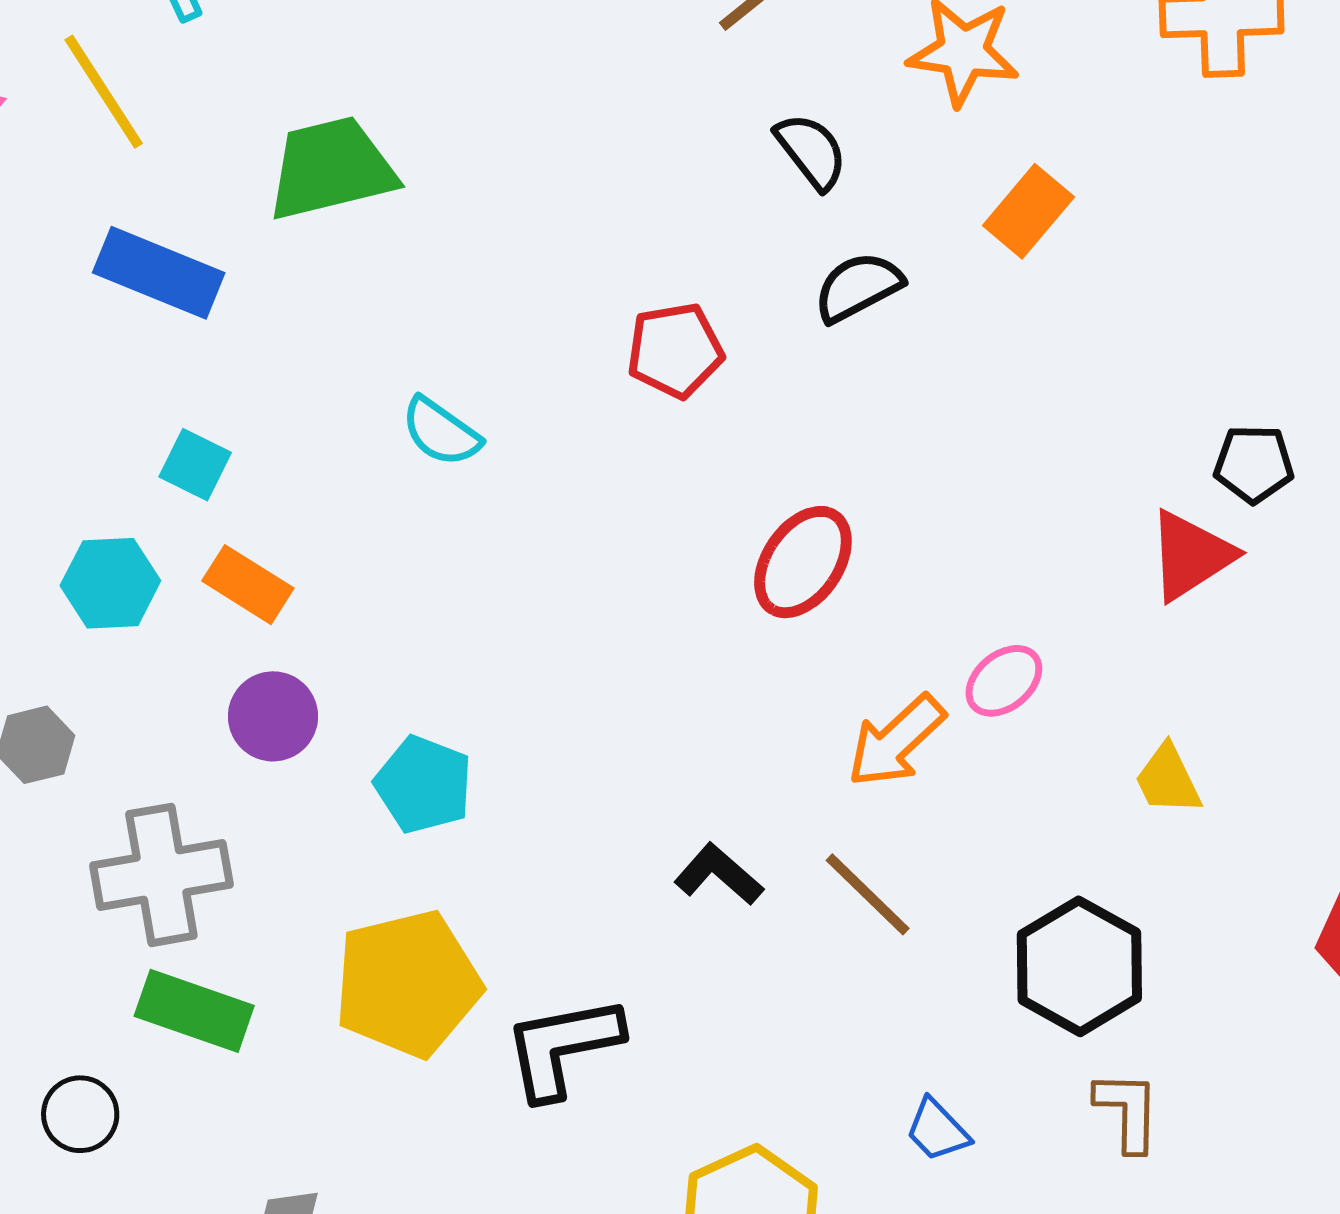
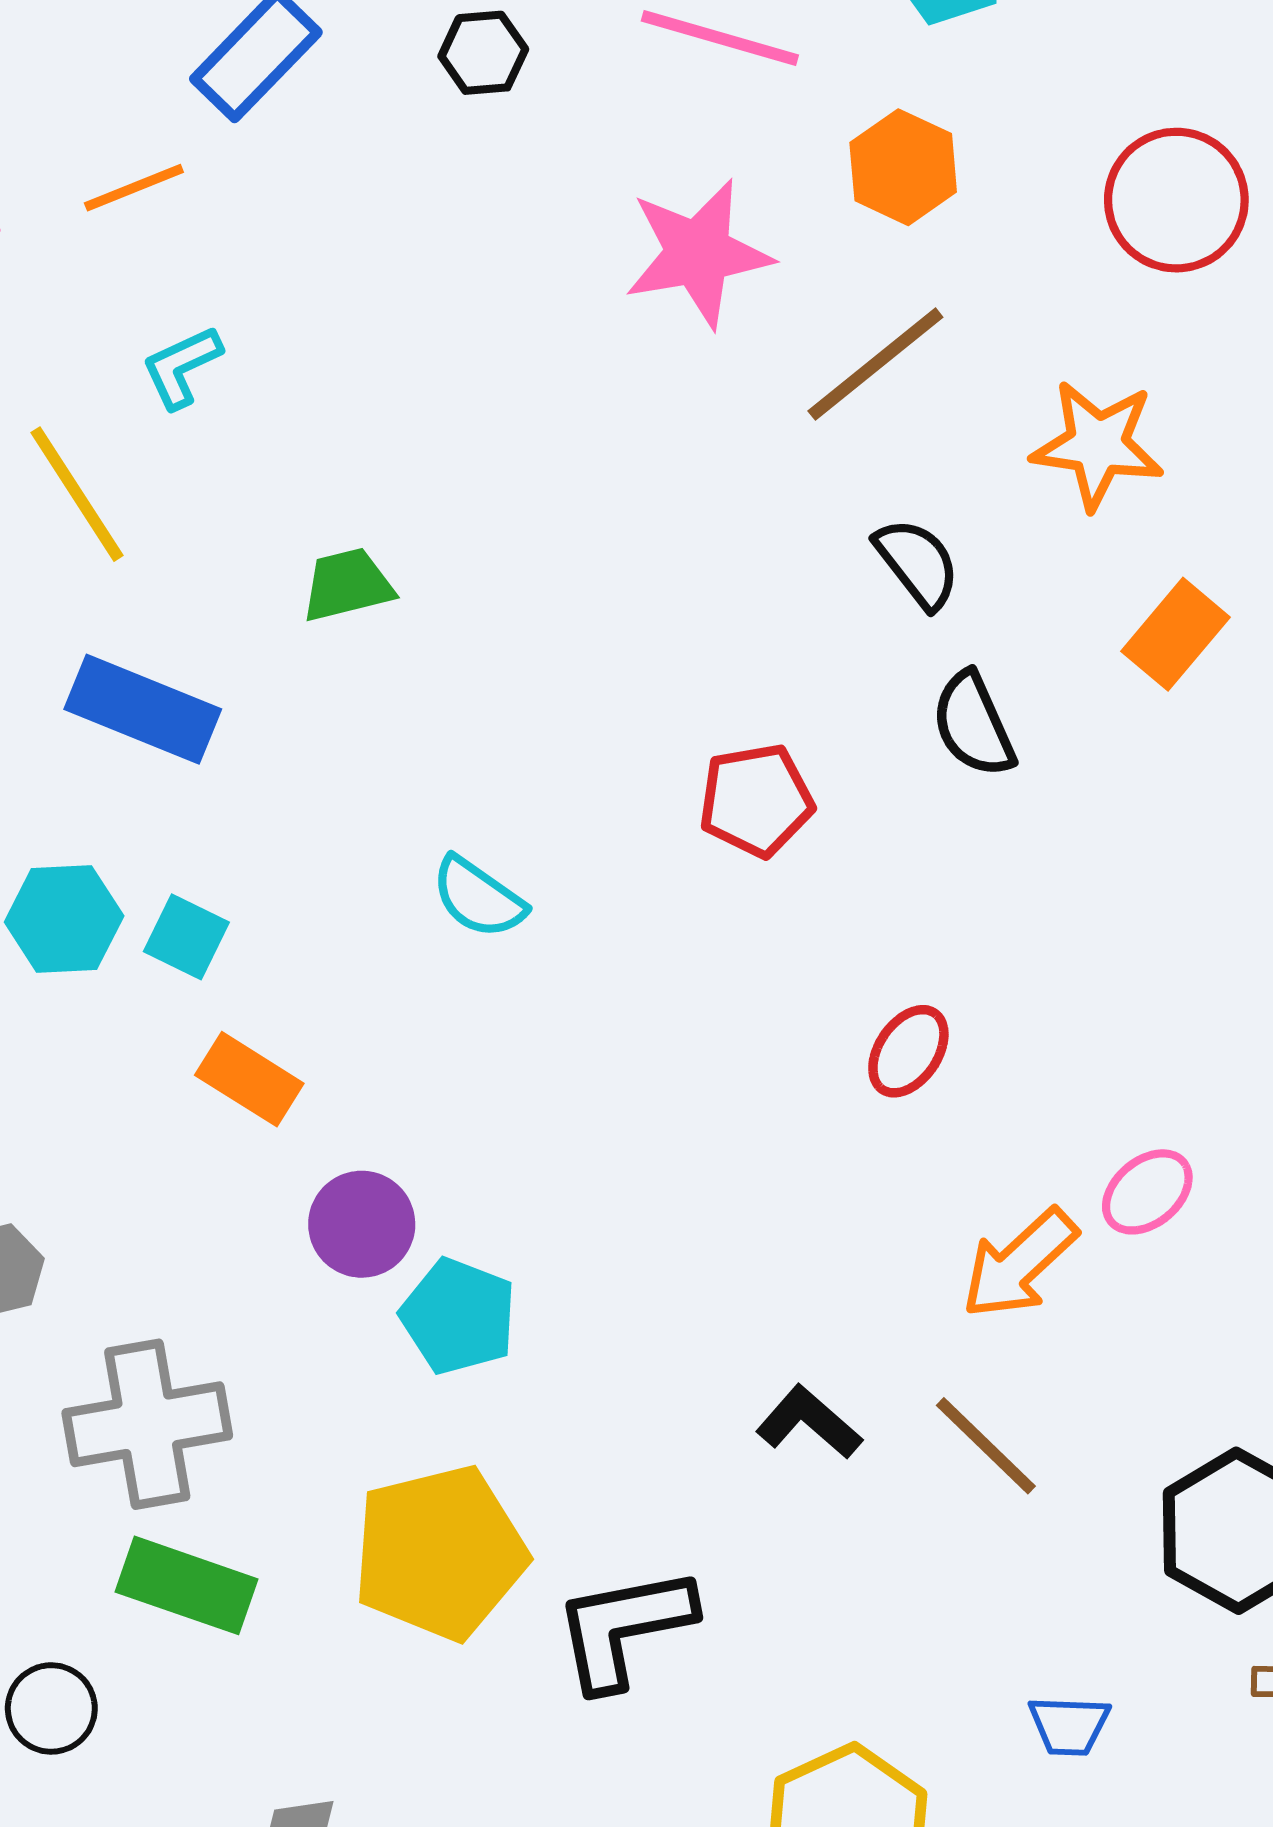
green trapezoid: (331, 168) -> (347, 585), size x0.6
black semicircle: (858, 287) -> (973, 725), turned -86
red ellipse: (803, 562) -> (908, 1051), size x0.7
cyan hexagon: (110, 583) -> (64, 919), moved
purple circle: (273, 716) -> (362, 1224), moved
blue trapezoid: (937, 1130) -> (1069, 1726), turned -44

